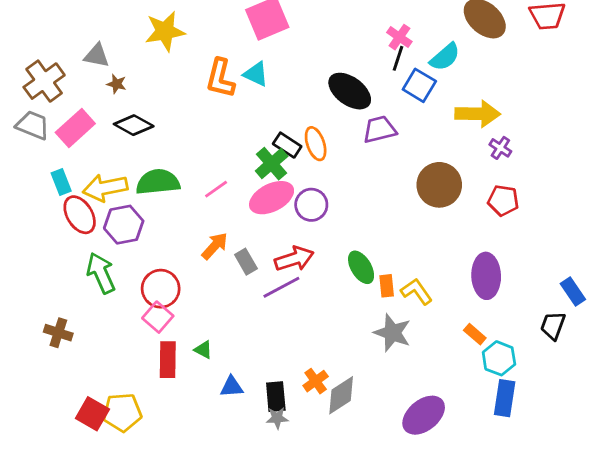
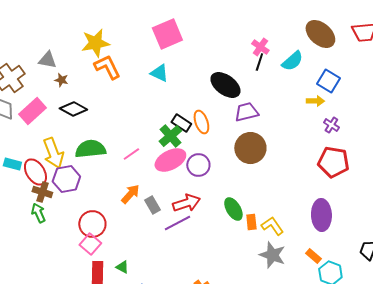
orange L-shape: (220, 78) -> (107, 67), moved, turned 140
blue square: (419, 85) -> (328, 81), moved
yellow arrow: (478, 114) -> (315, 101), size x0.6
cyan rectangle: (61, 182) -> (12, 164), moved, turned -54
brown circle: (439, 185) -> (250, 148), moved
yellow arrow: (105, 188) -> (53, 153), turned -100
red pentagon: (503, 201) -> (333, 162), size x1.4
green arrow: (101, 273) -> (38, 213), moved, size x0.7
brown cross: (58, 333) -> (42, 192), moved
gray star: (392, 333) -> (272, 255), moved

